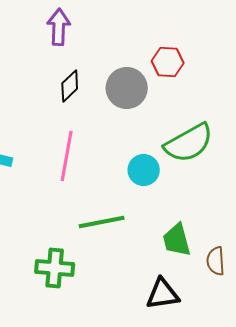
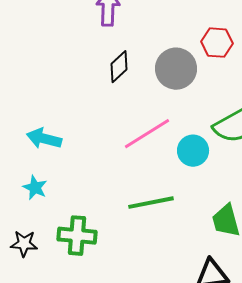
pink line: (67, 156) -> (147, 134), moved, turned 48
green cross: (55, 268) -> (77, 236), moved

